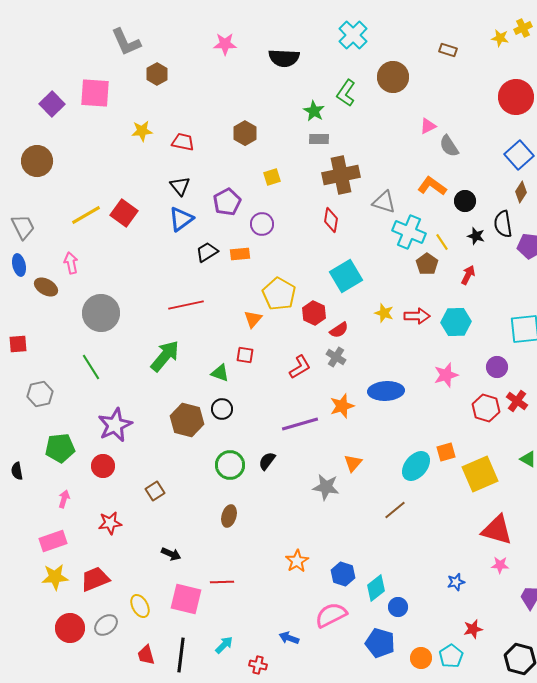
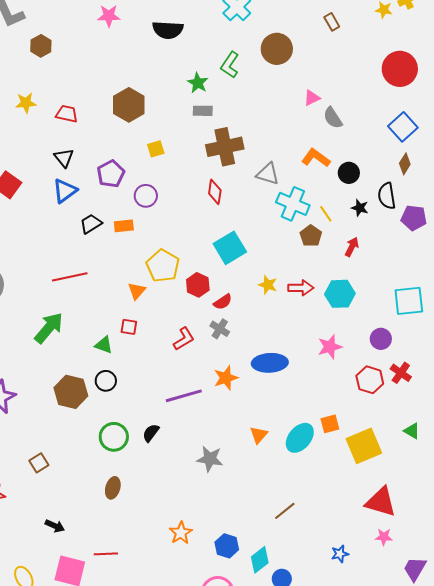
brown rectangle: (448, 50) -> (332, 22), turned 42
brown hexagon: (245, 133) -> (129, 105), size x1.4
orange triangle: (353, 463) -> (259, 435), moved
brown line: (395, 510) -> (285, 511), moved

